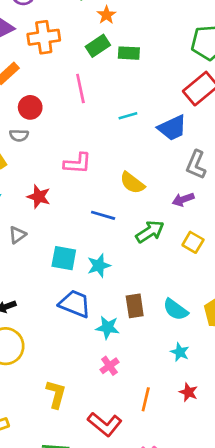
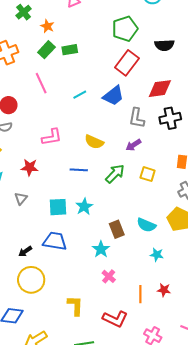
blue trapezoid: (75, 304) -> (55, 241), moved
cyan star: (108, 327) -> (101, 249), turned -30
red star: (188, 392) -> (164, 290), moved

